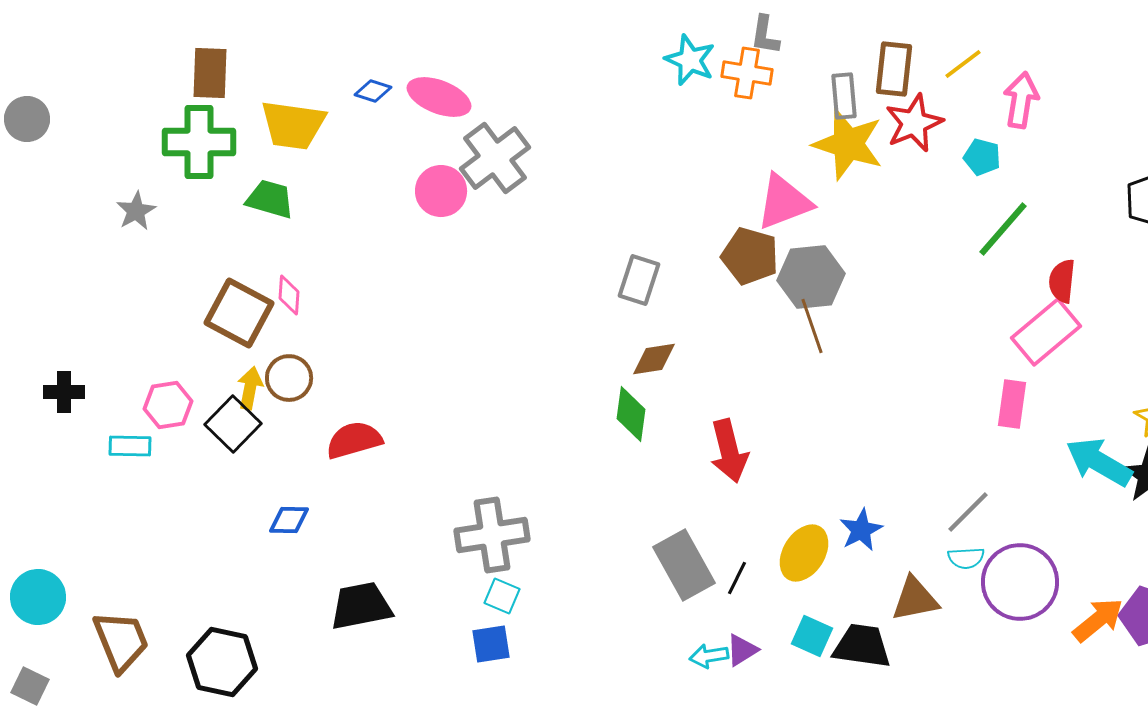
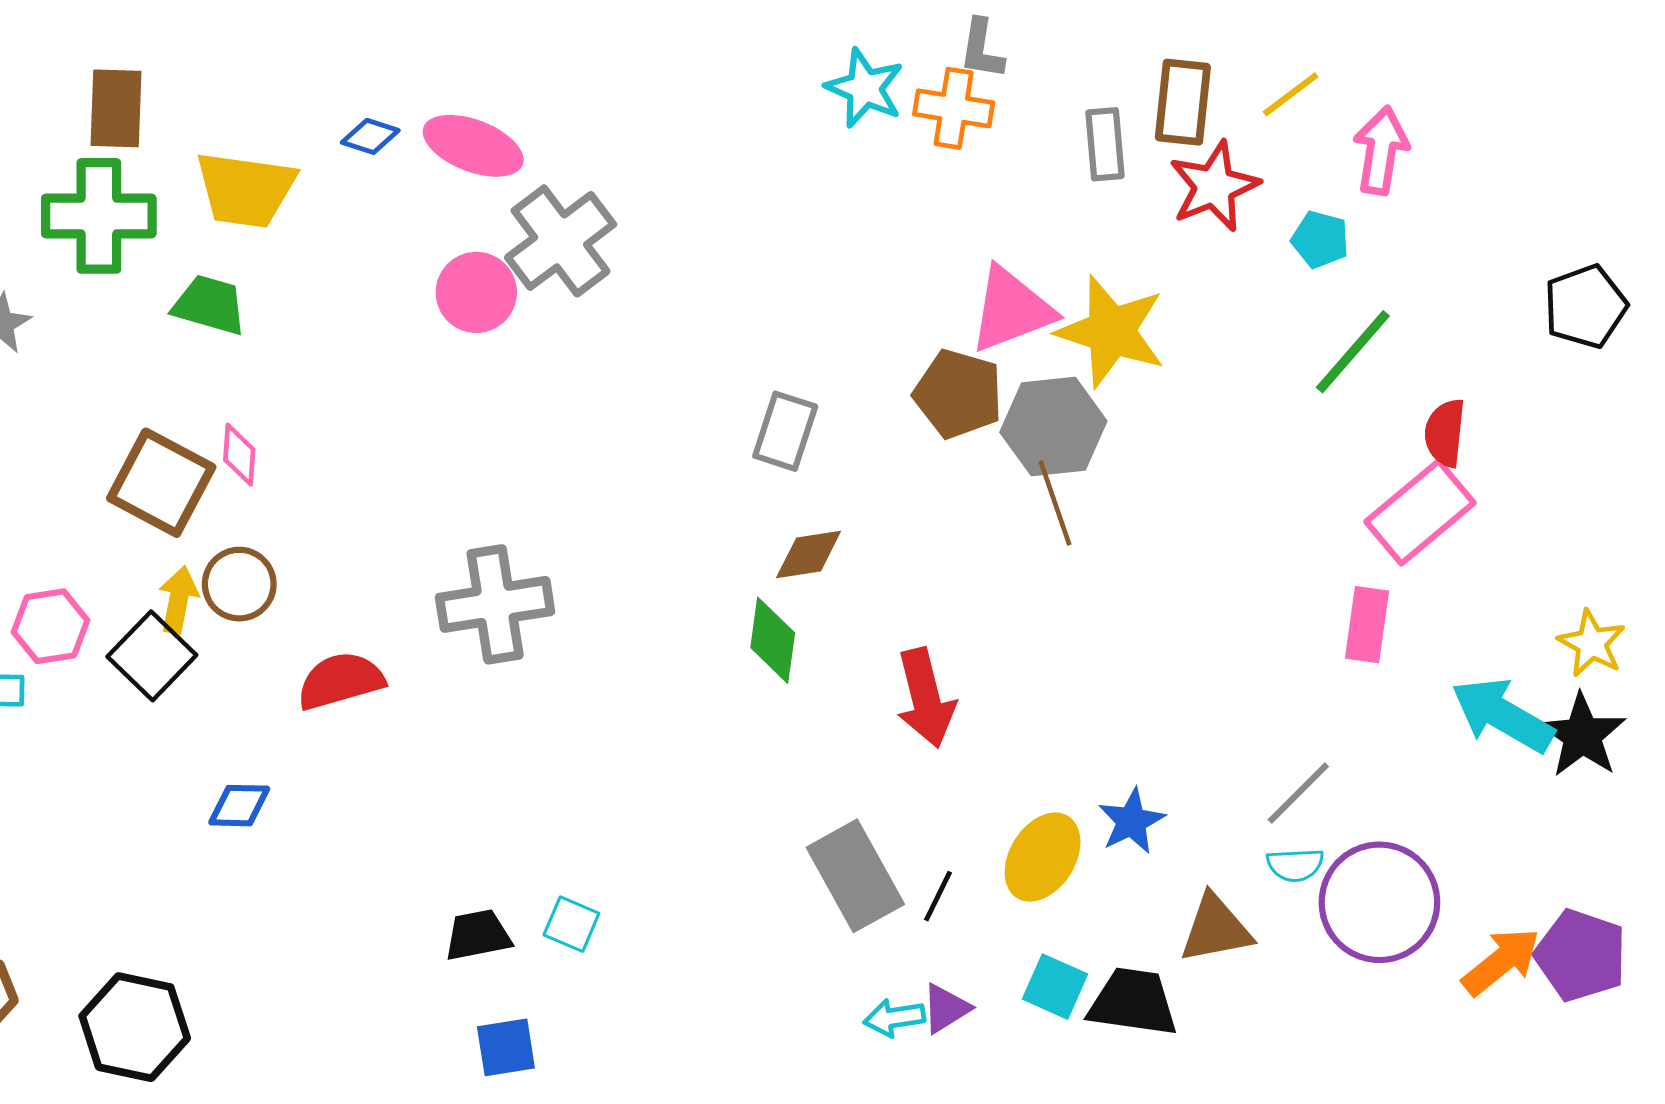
yellow star: (848, 144) -> (1111, 331), moved
gray cross: (492, 535) -> (495, 604), moved
black trapezoid: (361, 606) -> (478, 935), moved, size x0.7
blue square: (491, 644) -> (506, 1047), moved

